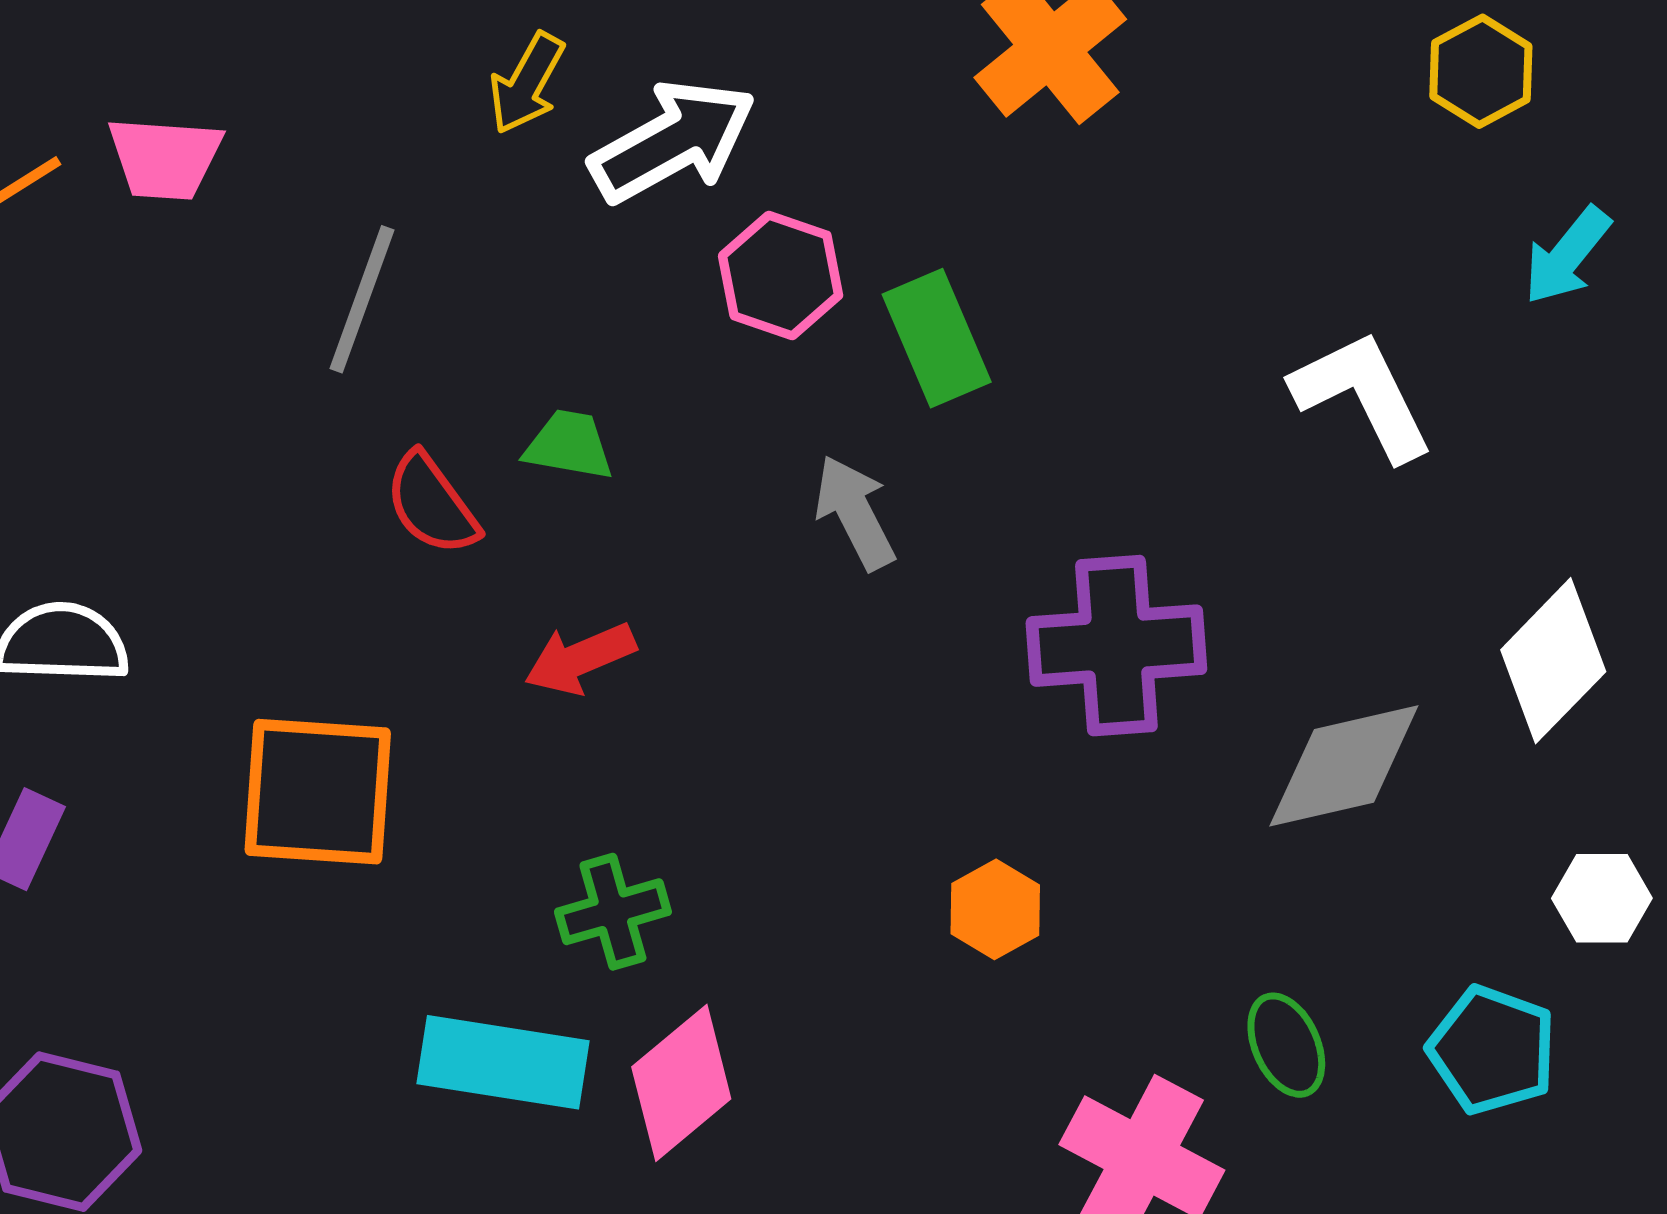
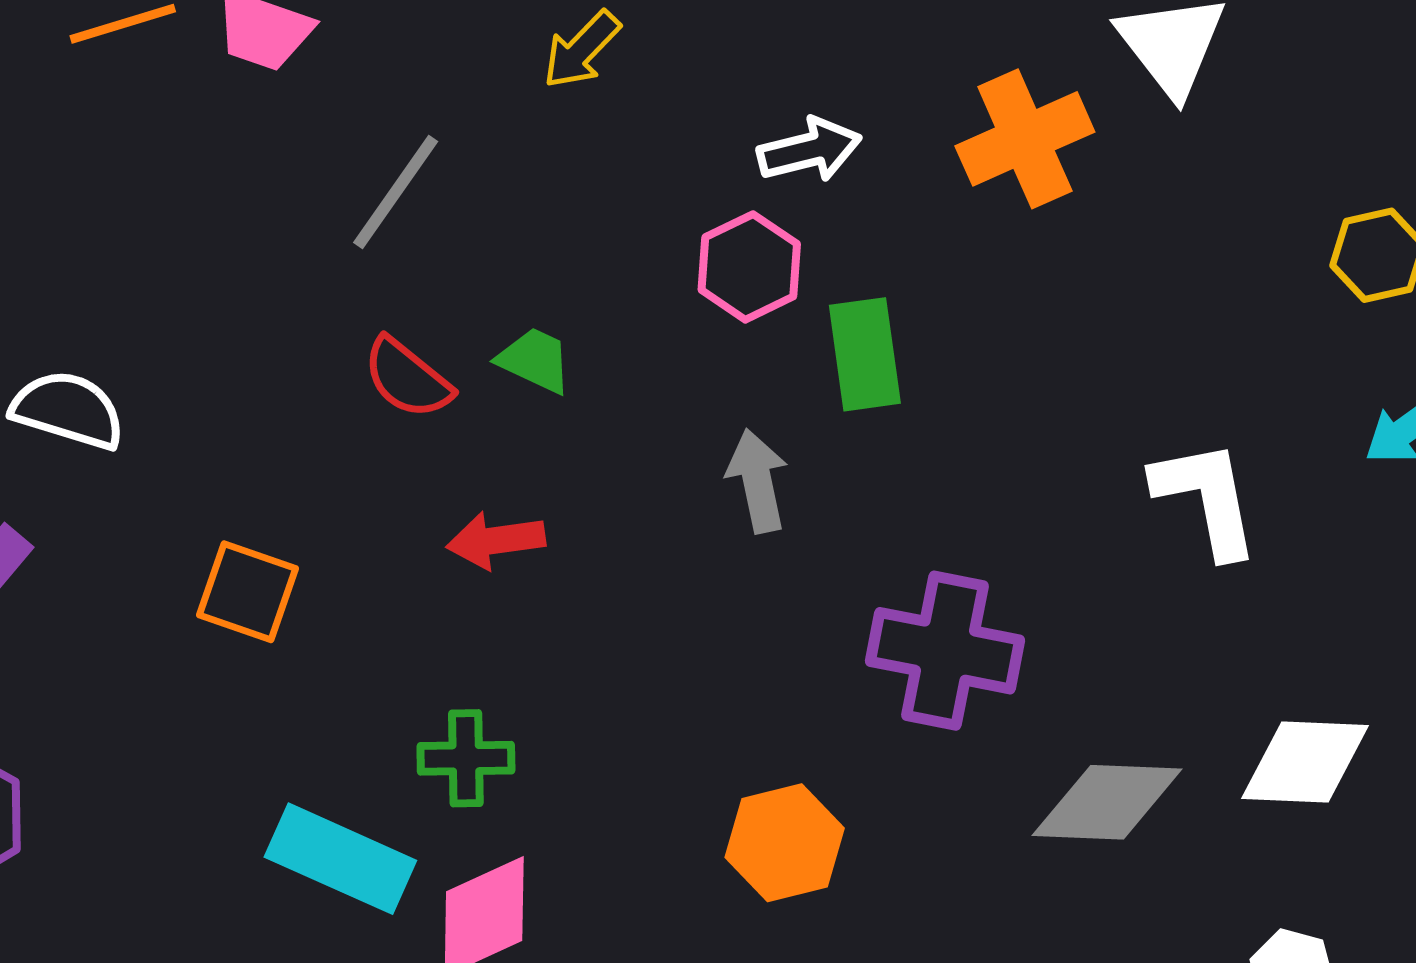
white arrow: (673, 141) -> (809, 150), moved, size x0.7
red semicircle: (432, 504) -> (407, 378), turned -30
white diamond: (1553, 661) -> (1305, 762), turned 33
orange square: (318, 792) -> (248, 592), size x0.7
orange hexagon: (995, 909) -> (785, 843), size x1.4

